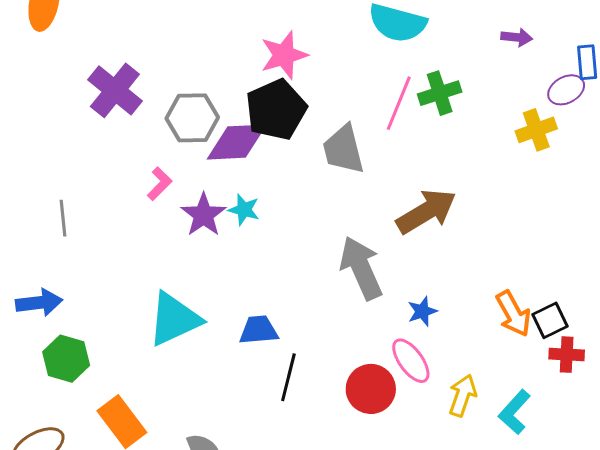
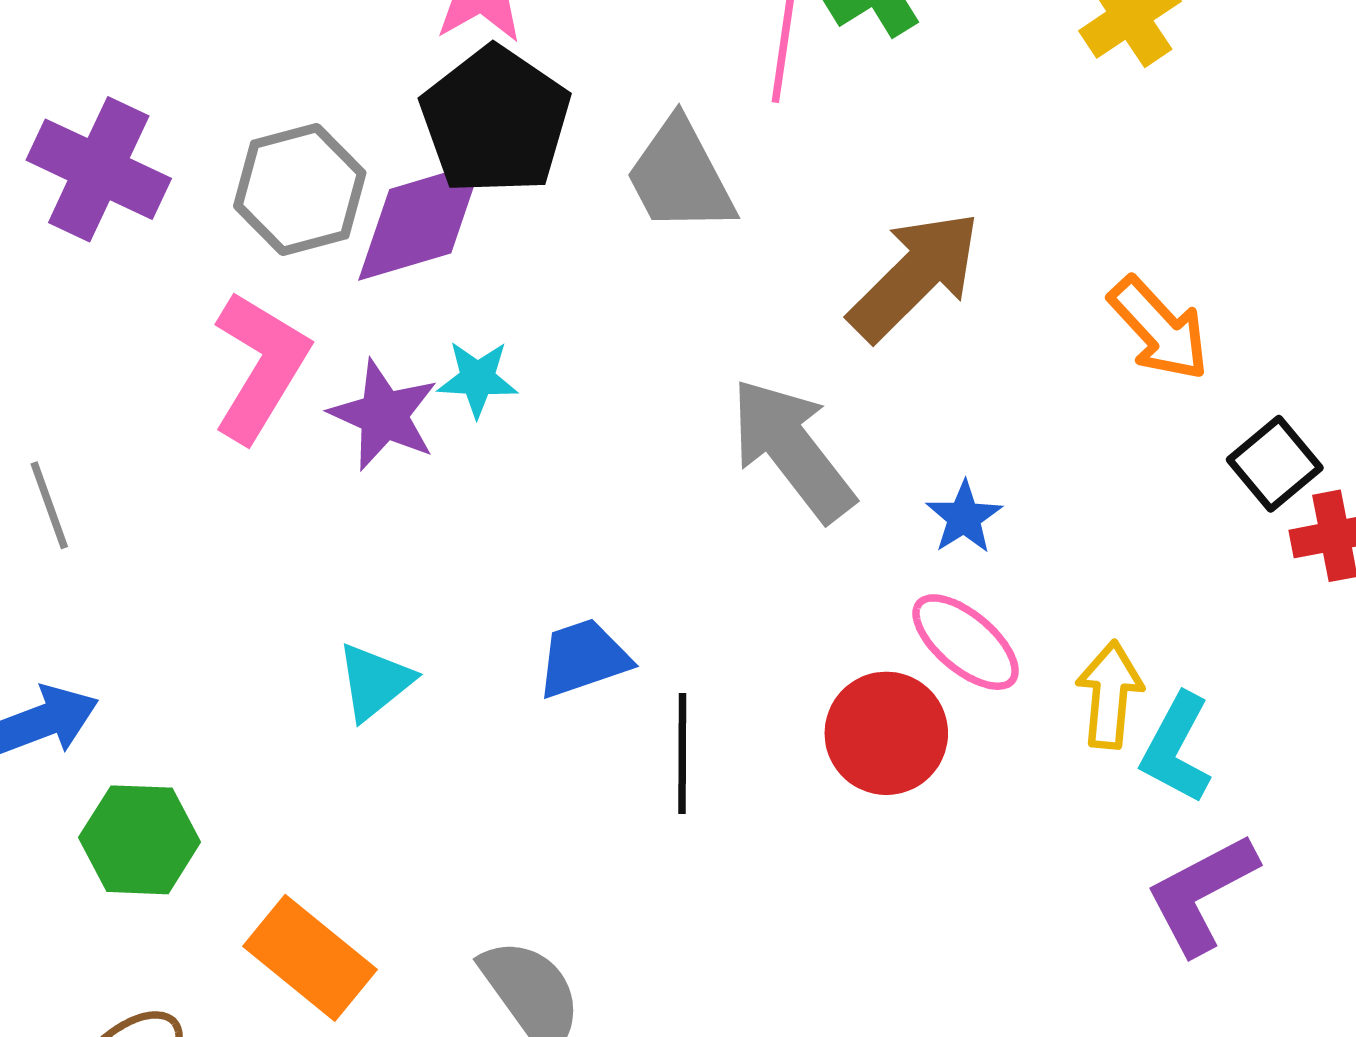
pink L-shape: (160, 184) -> (260, 366), size x1.8
orange arrow: (513, 314) -> (1159, 329), moved
cyan triangle: (174, 319) -> (375, 682), size x0.6
cyan L-shape: (515, 412) -> (1176, 748), moved

